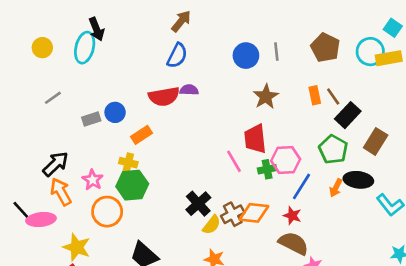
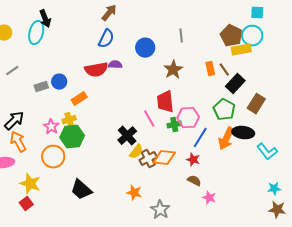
cyan square: (393, 28) -> (257, 13), moved, turned -32
brown pentagon: (325, 48) -> (231, 36), moved
blue circle: (246, 56) -> (145, 48), moved
yellow rectangle: (389, 58) -> (241, 50), moved
yellow cross: (128, 163) -> (69, 120), turned -32
pink star: (93, 180) -> (51, 127), moved
orange arrow: (336, 188) -> (226, 139), size x1.6
black cross: (198, 204) -> (127, 136), moved
yellow semicircle: (212, 225) -> (136, 152), moved
brown semicircle: (294, 243) -> (194, 181), size x0.6

